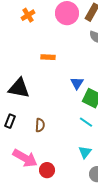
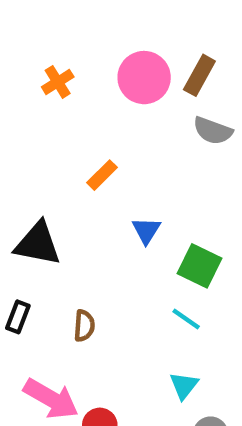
orange rectangle: (48, 57) -> (102, 175), turned -48
blue triangle: (77, 83) -> (146, 230), moved

